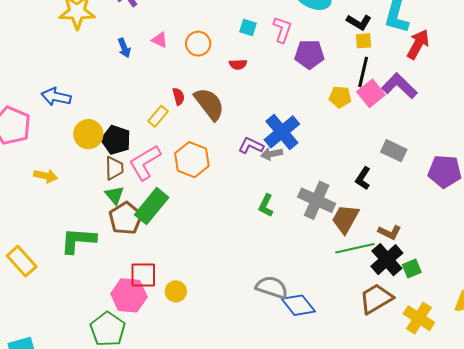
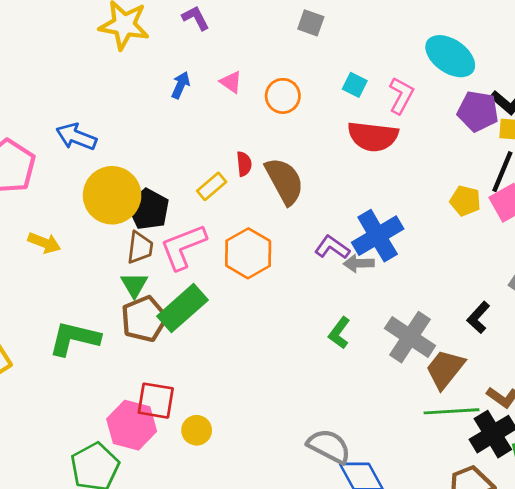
blue arrow: (124, 48) -> (181, 85), turned -144
purple pentagon: (309, 54) -> (478, 111), moved
red semicircle: (238, 64) -> (373, 136), moved, size x2.0
yellow circle: (88, 134) -> (112, 195), size x1.4

